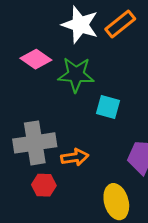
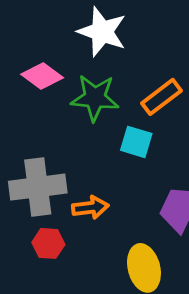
orange rectangle: (120, 24) -> (161, 97), moved

